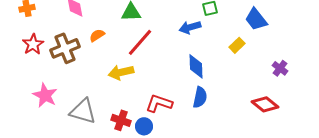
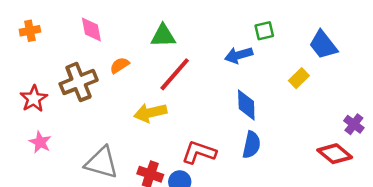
red star: (33, 44) -> (34, 99), moved
purple cross: (280, 68) -> (354, 124), moved
pink star: (45, 95) -> (40, 142), moved, size x0.7

